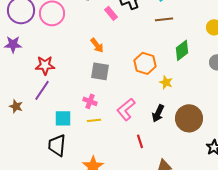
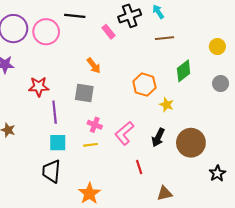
gray square: (100, 71) -> (84, 93), moved
purple line: (42, 90) -> (55, 112), moved, turned -40
pink cross: (90, 101) -> (95, 125), moved

